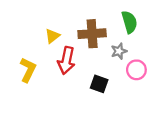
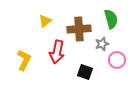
yellow triangle: (52, 36) -> (45, 21), moved

